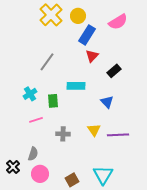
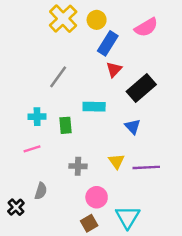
black rectangle: (114, 71) -> (141, 88), size x1.6
cyan cross: (30, 94) -> (37, 117), turned 32
pink line: (36, 120) -> (32, 149), moved
pink circle: (40, 174) -> (97, 197), moved

